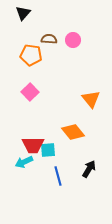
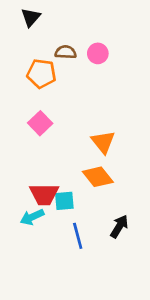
orange triangle: (91, 99) -> (103, 142), moved

